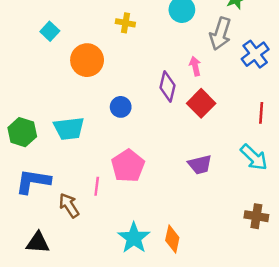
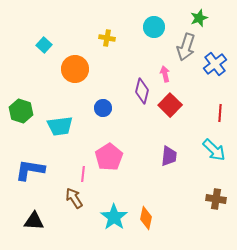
green hexagon: (22, 132) -> (21, 111), moved
purple trapezoid: (200, 165) -> (169, 156), turned -70
brown arrow: (69, 205) -> (74, 198), moved

